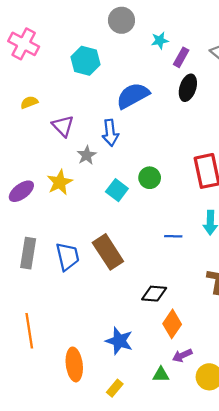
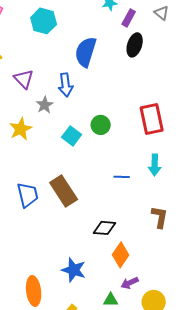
blue semicircle: (133, 96) -> (86, 52), turned -44

